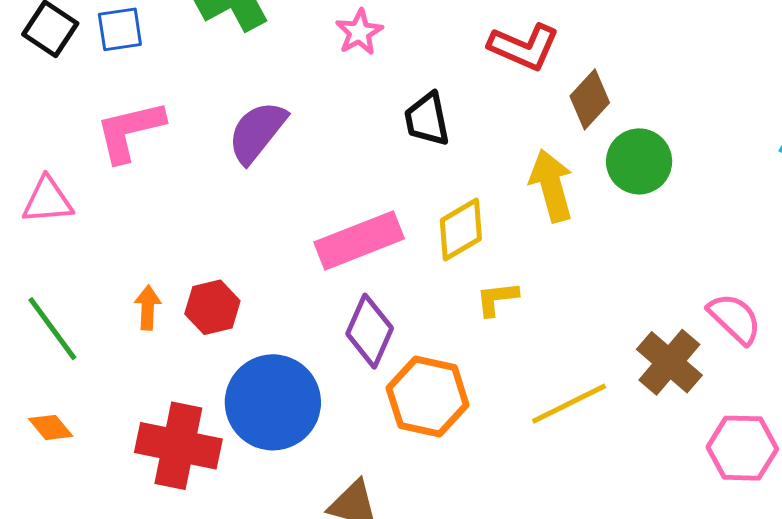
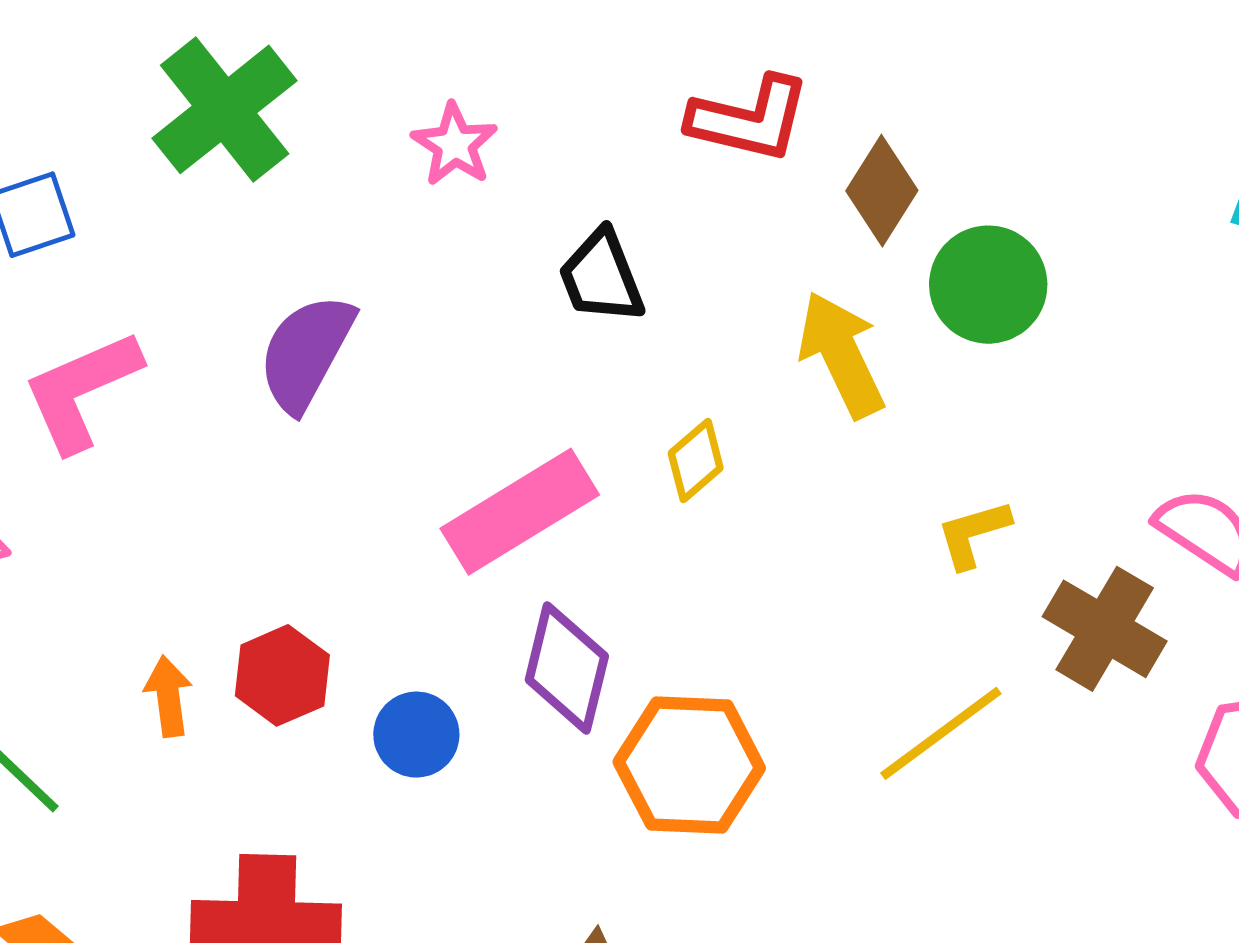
yellow diamond: (461, 230) -> (696, 461), size x0.7
yellow L-shape: (497, 299) -> (973, 534), moved
blue circle: (273, 402) -> (416, 735), moved, size x0.5

